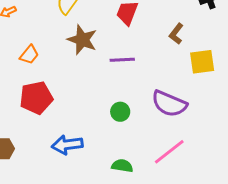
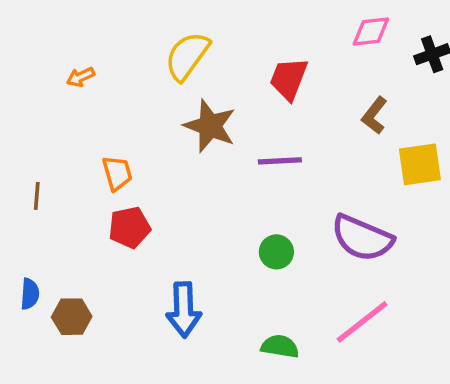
orange trapezoid: (29, 55) -> (117, 173), moved, turned -55
red pentagon: (36, 98) -> (129, 227), size x0.7
blue arrow: (67, 145) -> (184, 310), turned -84

